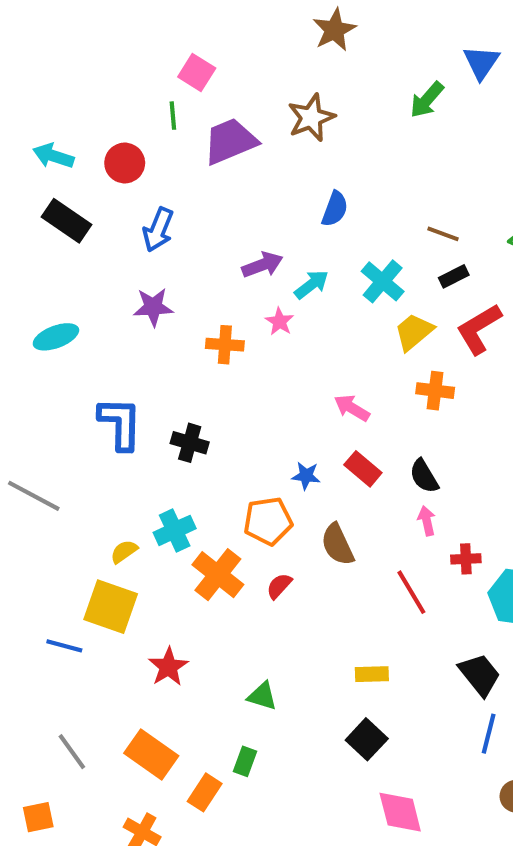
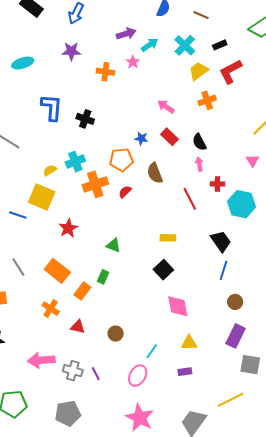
brown line: (443, 234) -> (201, 15), moved
orange cross: (435, 391) -> (207, 100), turned -30
orange cross: (218, 575) -> (95, 184), turned 30

